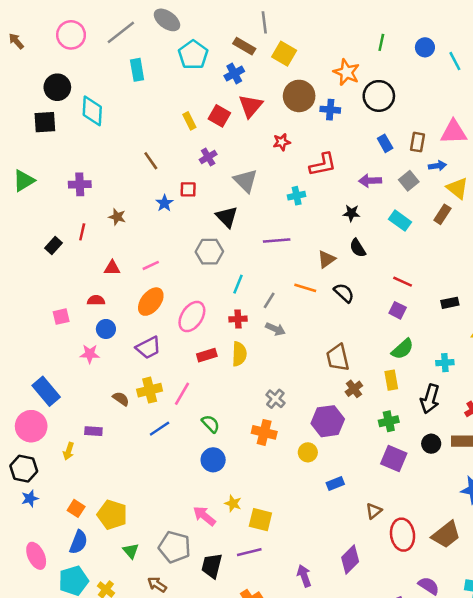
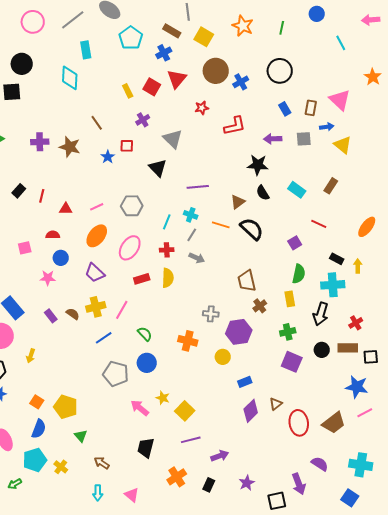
blue circle: (425, 47) -> (317, 14), moved
orange star: (346, 72) -> (243, 26), moved
blue cross: (330, 110) -> (241, 82), turned -35
cyan diamond: (92, 111) -> (70, 78), moved
pink triangle: (454, 132) -> (340, 100), turned 45
gray square: (409, 181) -> (304, 139), turned 35
cyan cross: (297, 196) -> (191, 215), moved, turned 32
black star: (351, 213) -> (258, 165), size x1.5
brown rectangle: (442, 214) -> (331, 186), moved
brown star: (117, 217) -> (70, 147), moved, size x1.5
cyan rectangle: (400, 221) -> (297, 190), moved
red line: (82, 232) -> (42, 196), moved
gray hexagon: (209, 252) -> (132, 206), moved
red line: (403, 282) -> (319, 224), moved
black semicircle: (344, 293) -> (252, 229), size x1.4
black rectangle: (450, 303) -> (337, 259), moved, turned 40
purple square: (398, 310) -> (295, 243), turned 32
purple trapezoid: (148, 348) -> (95, 273), turned 70
green semicircle: (403, 349) -> (299, 274), turned -36
cyan cross: (445, 363) -> (333, 285), size x1.6
gray cross: (275, 399) -> (211, 314), moved, turned -35
purple rectangle: (93, 431) -> (51, 316), moved, turned 48
yellow square: (260, 520) -> (185, 411), turned 30
gray pentagon: (174, 547) -> (116, 374), moved
purple line: (249, 552) -> (191, 440), moved
purple diamond: (350, 560) -> (251, 411), moved
purple arrow: (304, 576) -> (220, 456), turned 90

